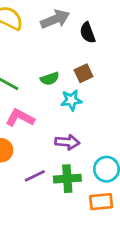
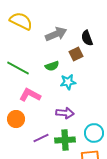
gray arrow: (55, 19) -> (56, 34), moved
black semicircle: (88, 33) -> (87, 38), moved
brown square: (84, 73) -> (76, 54), moved

